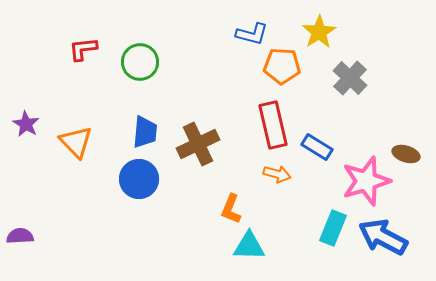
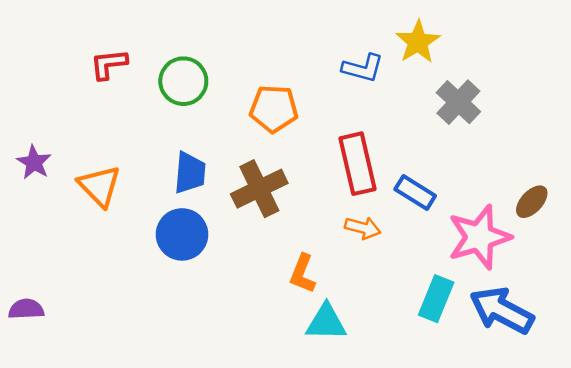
blue L-shape: (252, 34) -> (363, 68), moved
orange pentagon: (282, 66) -> (274, 109), moved
brown ellipse: (406, 154) -> (532, 202), turned -64

